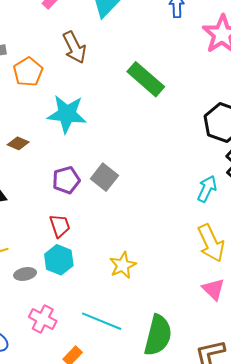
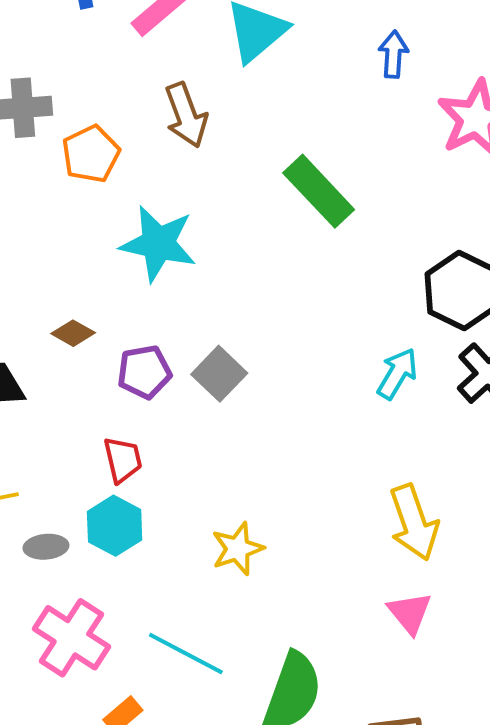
brown diamond: (18, 143) -> (73, 333), moved
cyan arrow: (207, 189) -> (397, 374), moved
pink cross: (43, 319) -> (71, 638), size x1.4

